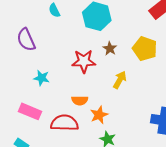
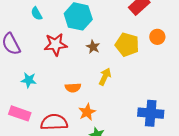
red star: (84, 61) -> (56, 44), moved
orange semicircle: (80, 101) -> (73, 88), moved

